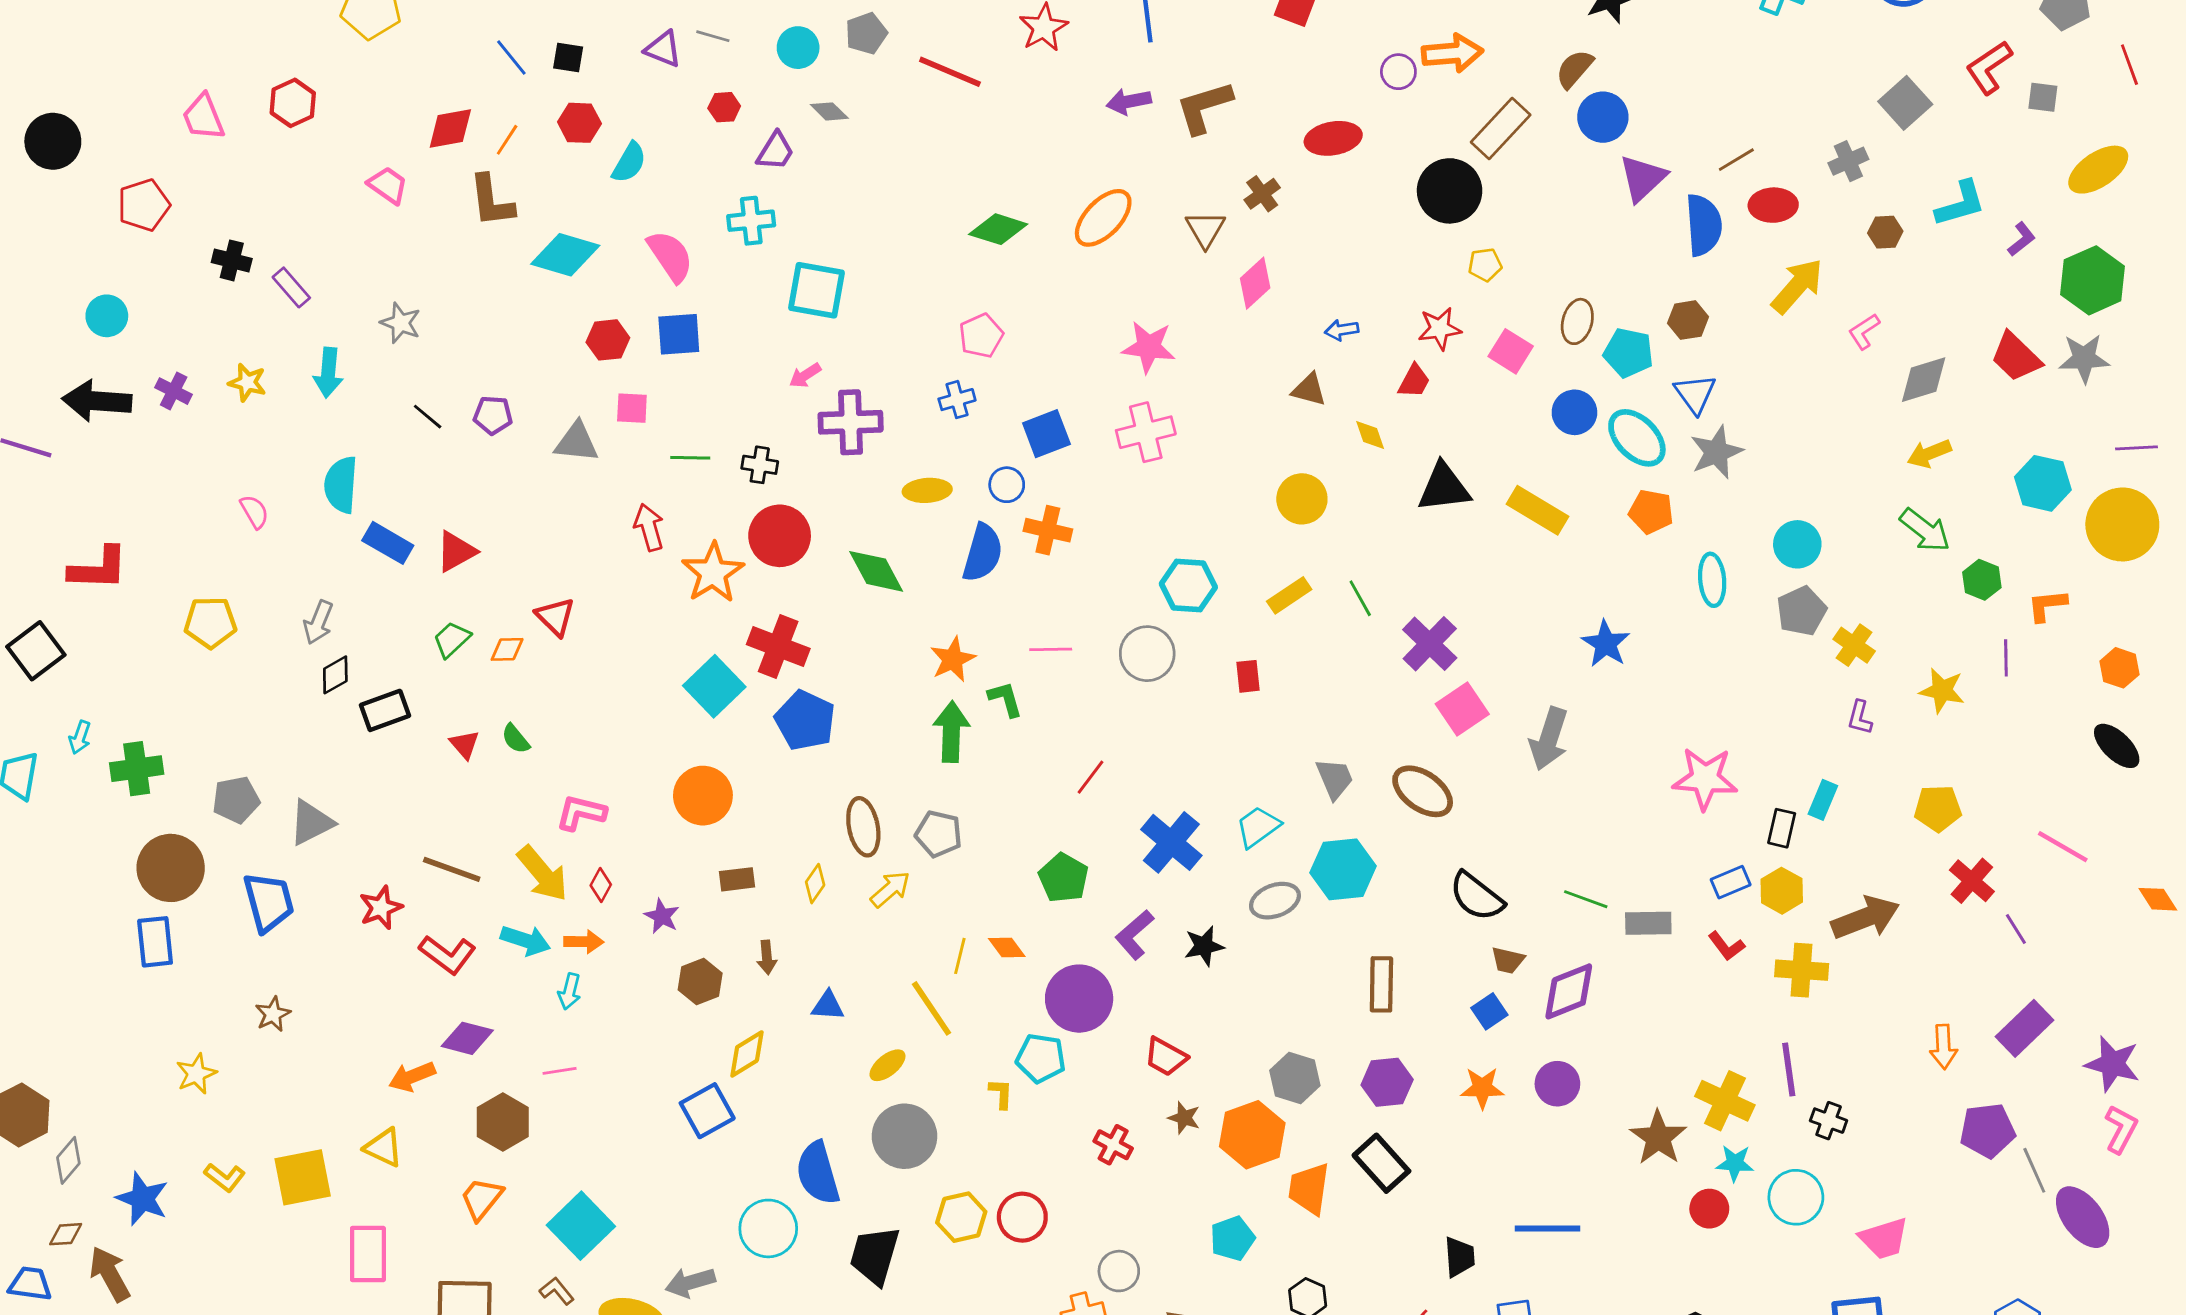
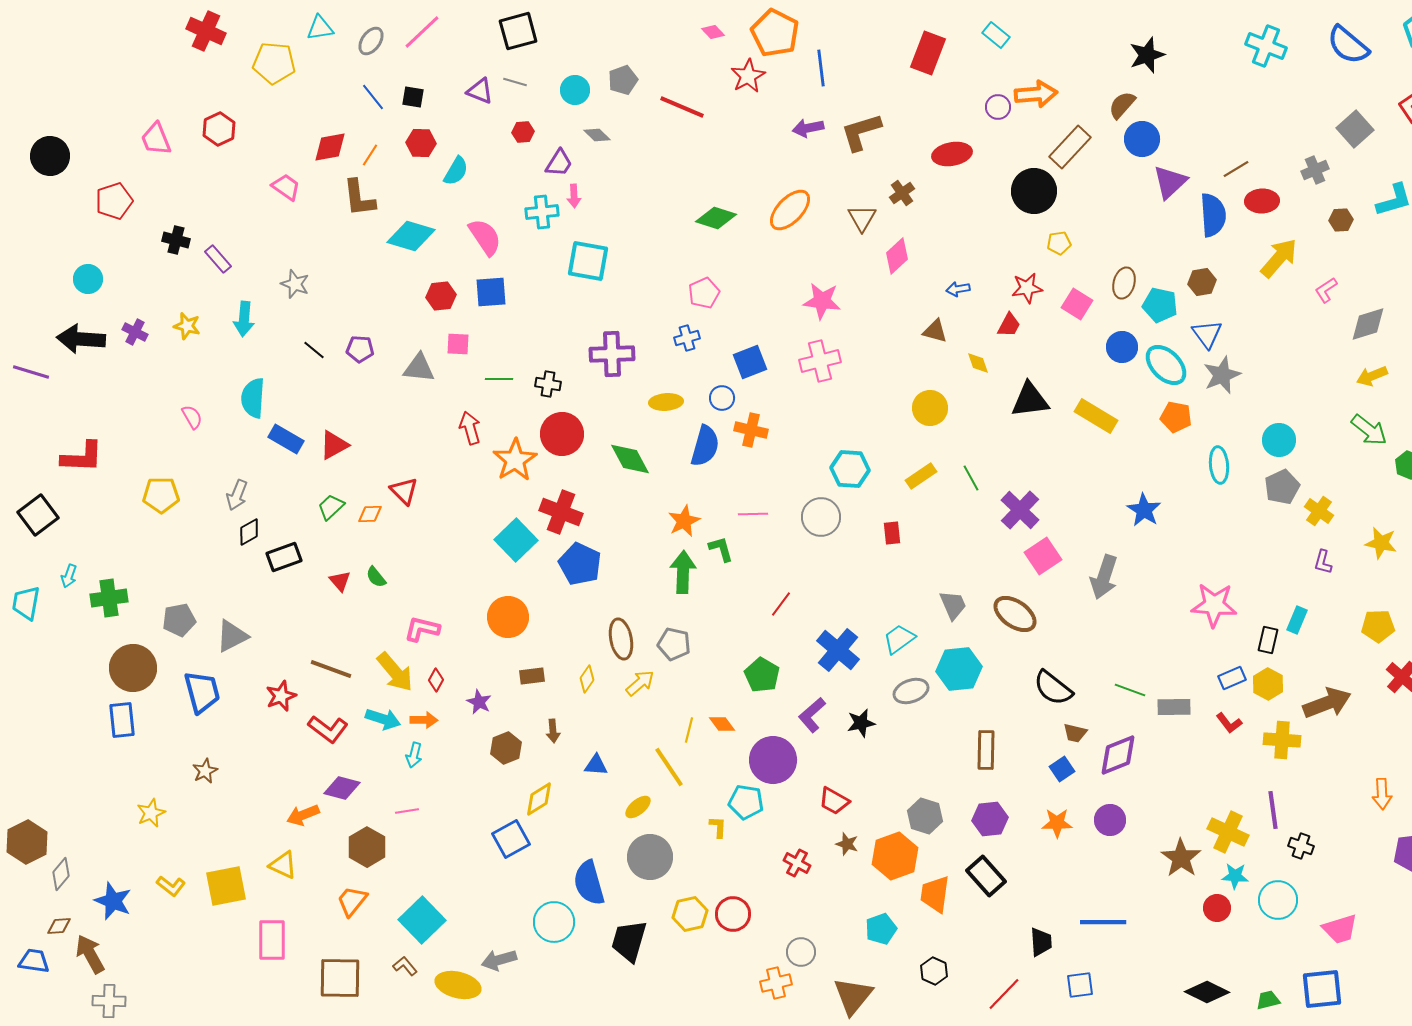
pink arrow: (805, 375) -> (574, 196), moved, turned -60

